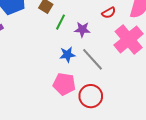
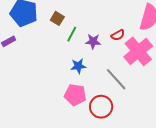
red semicircle: (109, 13) -> (118, 35), moved
gray line: (93, 59) -> (116, 79), moved

